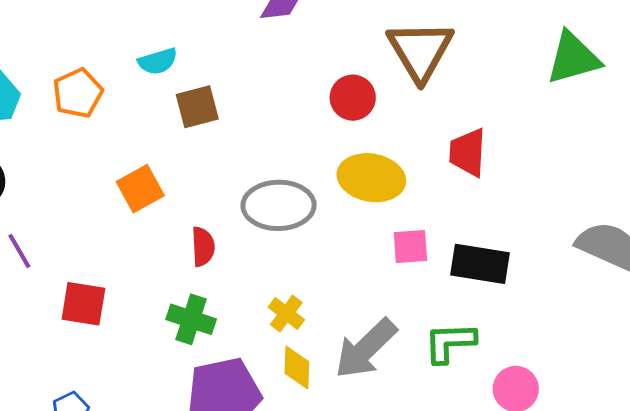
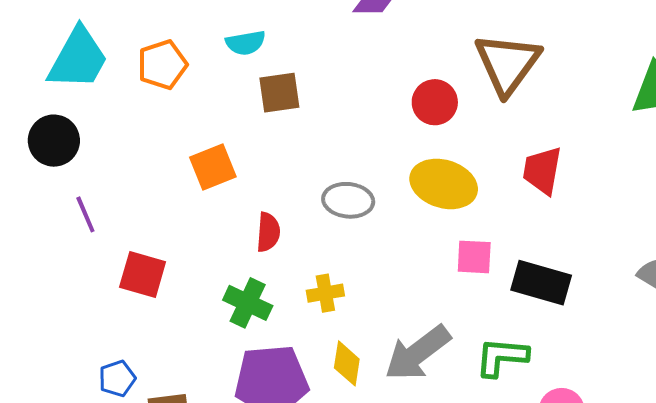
gray ellipse: (279, 205) -> (348, 200), size x0.7
yellow cross: (286, 313) -> (325, 293), moved, turned 36

